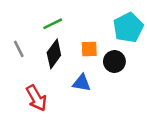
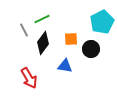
gray line: (19, 49) -> (24, 30), moved

